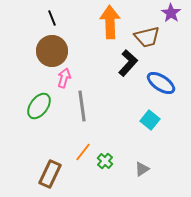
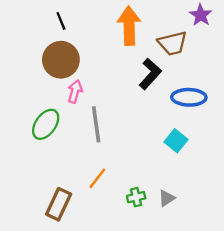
blue ellipse: (161, 83) -> (189, 97), turned -32
green cross: (105, 161) -> (136, 197), moved, turned 35

